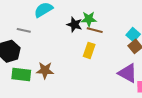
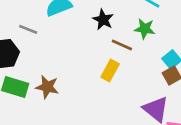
green star: (89, 19) -> (145, 29), moved
black star: (74, 25) -> (103, 20), moved

